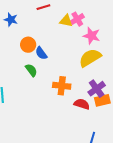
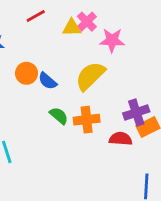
yellow semicircle: (90, 58) -> (90, 76), moved
green semicircle: (31, 70) -> (59, 116), moved
purple cross: (97, 89) -> (136, 112), turned 30

